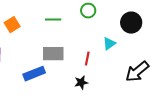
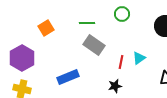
cyan triangle: (109, 44) -> (139, 58), moved
gray rectangle: (53, 54) -> (94, 45), moved, turned 35

